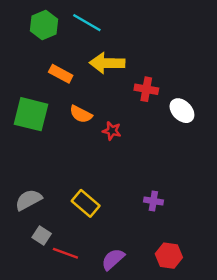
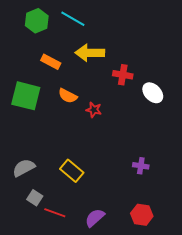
purple cross: (153, 201) -> (141, 166), moved

